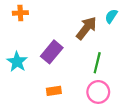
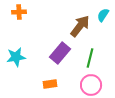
purple rectangle: (52, 52) -> (60, 53), moved
cyan star: (17, 62) -> (16, 57), turned 30

